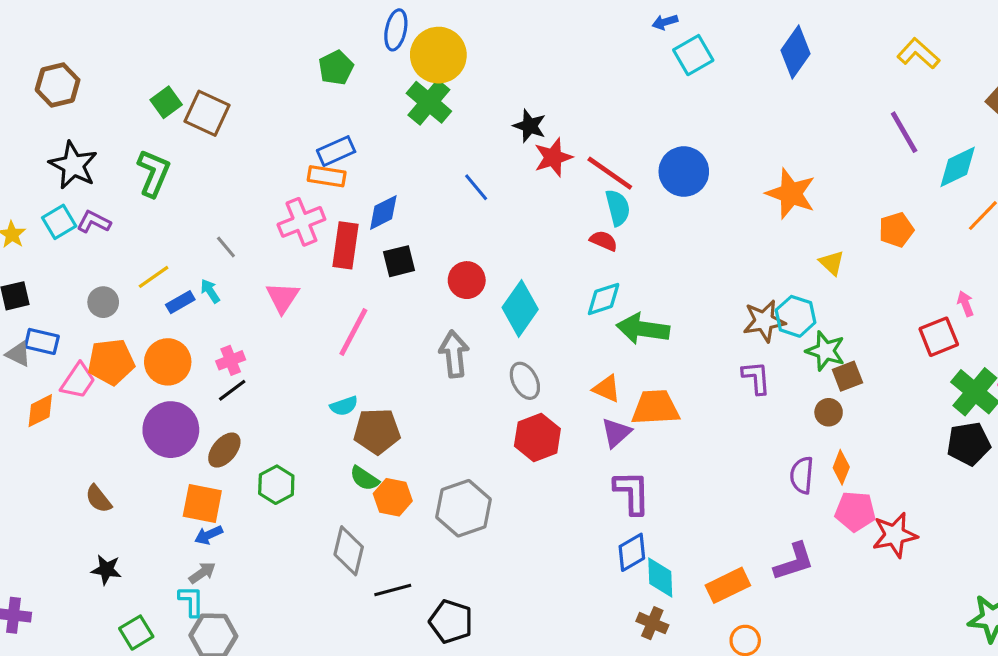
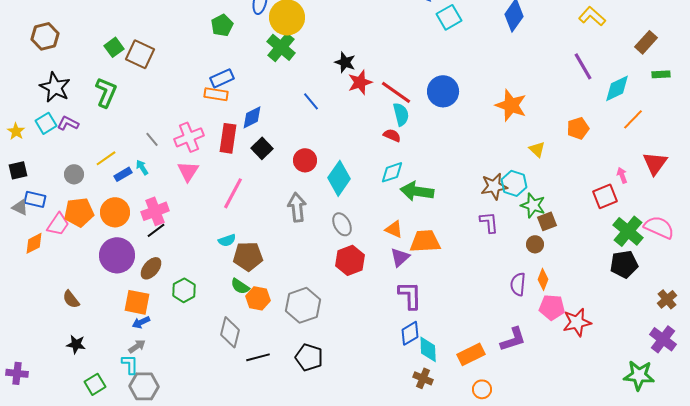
pink cross: (301, 222) -> (189, 137), moved
black square: (399, 261) -> (262, 148), turned -30
pink cross: (231, 360) -> (155, 211), size x1.5
black pentagon: (451, 622) -> (309, 357), moved

